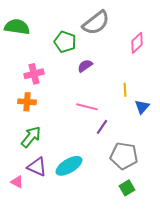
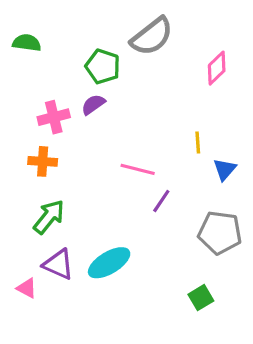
green semicircle: (17, 27) -> (27, 43), size x0.7
purple semicircle: (85, 66) -> (93, 104), moved
gray pentagon: (124, 156) -> (220, 233), moved

